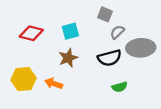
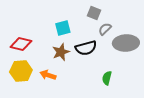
red diamond: (31, 33) -> (21, 44), moved
black semicircle: (109, 58) -> (86, 48), moved
green semicircle: (120, 87) -> (107, 78), turned 120

